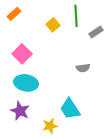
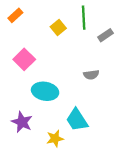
cyan ellipse: (26, 83) -> (45, 91), moved

